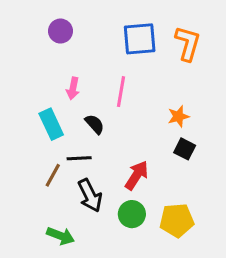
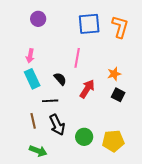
pink arrow: (73, 88) -> (30, 56), moved
brown line: (53, 175) -> (33, 121), moved, turned -42
red arrow: (137, 175) -> (87, 89), moved

